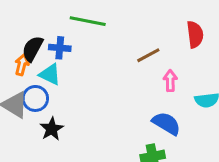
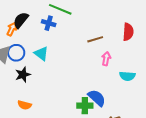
blue cross: (60, 48) -> (49, 23), moved
cyan triangle: (50, 74) -> (41, 54), moved
blue semicircle: (166, 123) -> (97, 98), moved

